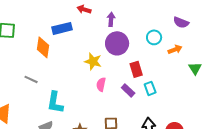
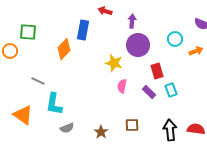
blue rectangle: (62, 28) -> (83, 30), turned -66
orange diamond: (43, 47) -> (64, 49), turned 35
gray line: (31, 79) -> (38, 81), moved
cyan L-shape: (55, 102) -> (54, 104), moved

